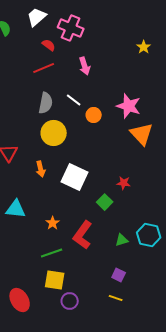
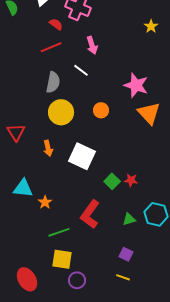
white line: (74, 100) -> (81, 70), moved
orange circle: (94, 115) -> (101, 110), moved
red star: (124, 183) -> (131, 180), moved
orange star: (53, 223) -> (45, 202), moved

